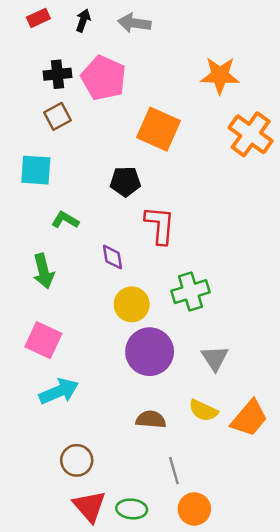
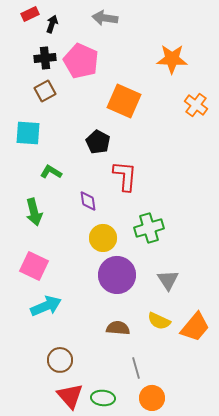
black arrow: (83, 20) -> (52, 24), moved
orange cross: (251, 134) -> (196, 105), size x0.7
black pentagon: (125, 182) -> (98, 142), turned 30

